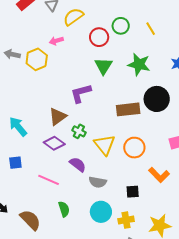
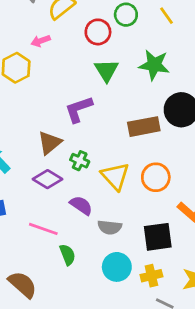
black square: (133, 192) -> (158, 237), size x1.6
green semicircle: (64, 209) -> (68, 255), moved

